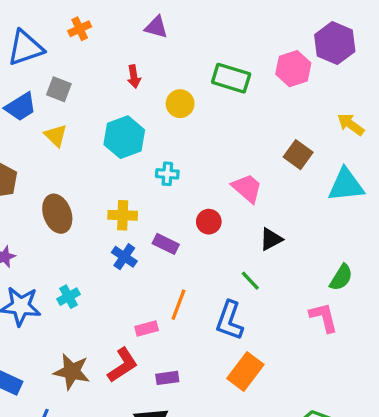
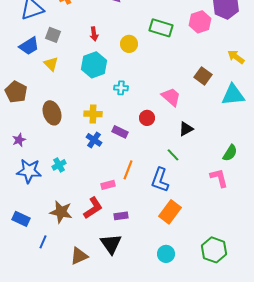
red arrow: (134, 77) -> (94, 34), moved

